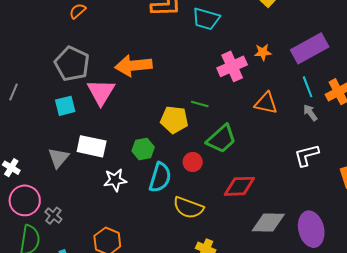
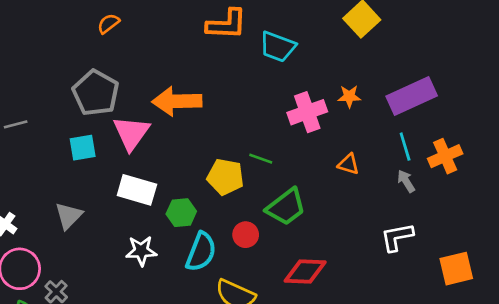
gray line: (14, 92) -> (16, 124), turned 48
orange triangle: (266, 103) -> (349, 164), size x0.7
white rectangle: (92, 146) -> (137, 190), moved

